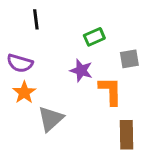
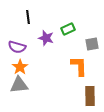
purple star: (81, 71) -> (46, 38), moved
gray triangle: (51, 119) -> (19, 85), moved, turned 36

